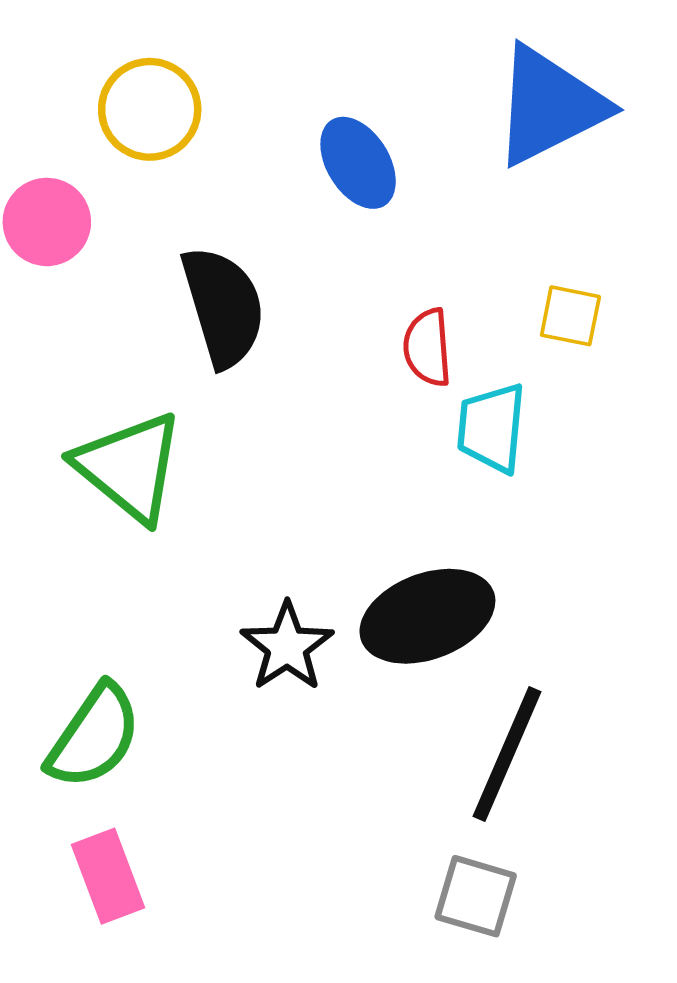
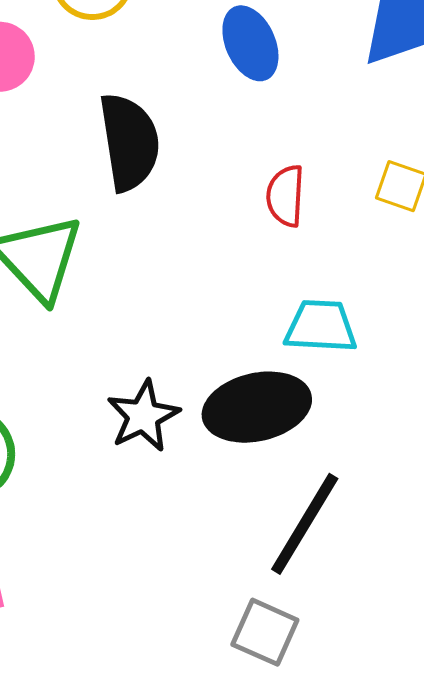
cyan trapezoid: (492, 428) -> (321, 326), moved, turned 80

